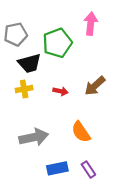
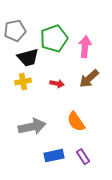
pink arrow: (91, 24) -> (85, 47), moved

